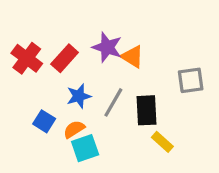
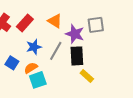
purple star: (107, 47) -> (75, 34), moved
orange triangle: (132, 57) -> (55, 21), moved
gray square: (191, 80) -> (96, 25), moved

